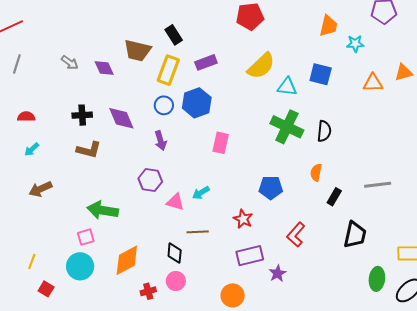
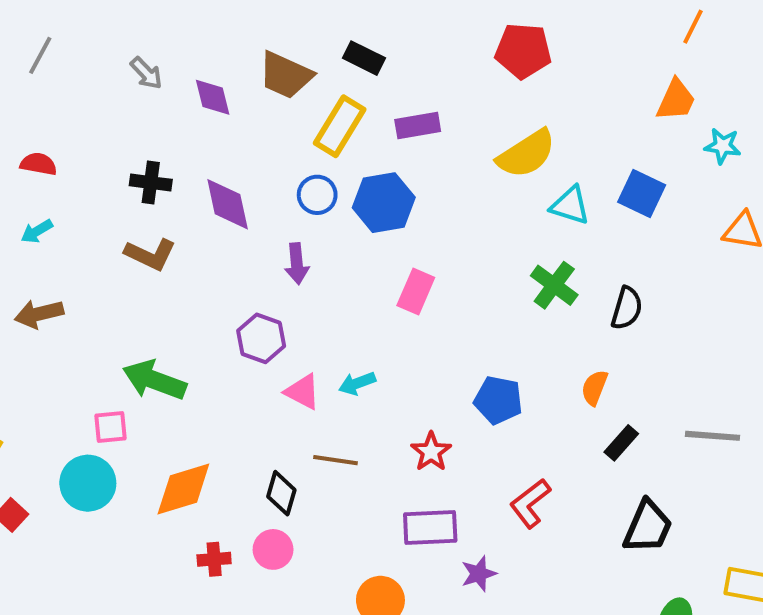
black rectangle: (174, 35) -> (364, 58), turned -42
green cross: (287, 127) -> (554, 285), size x0.7

